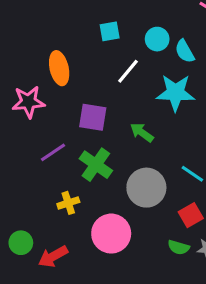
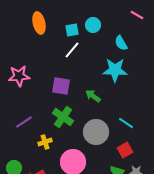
cyan circle: (157, 39) -> (93, 25), moved
orange ellipse: (59, 68) -> (39, 23), moved
white line: (128, 71) -> (72, 50), moved
purple line: (53, 152) -> (24, 122), moved

